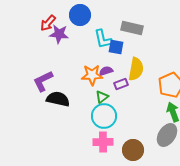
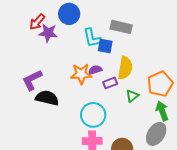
green triangle: (102, 97) -> (132, 96), moved

